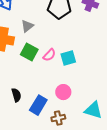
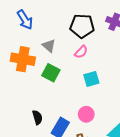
gray triangle: (27, 26) -> (49, 46), turned -40
pink semicircle: (49, 55) -> (81, 52), moved

